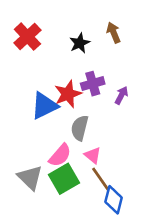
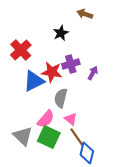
brown arrow: (114, 33) -> (85, 14), moved, turned -49
red cross: (27, 37) -> (21, 50), moved
red star: (68, 94) -> (52, 72), turned 30
green square: (64, 179) -> (49, 137), turned -35

